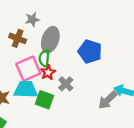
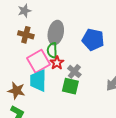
gray star: (32, 19) -> (24, 11), moved
cyan trapezoid: (26, 89) -> (38, 81), turned -85
green square: (44, 100) -> (70, 86), moved

